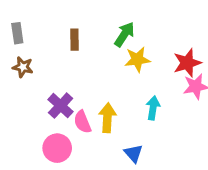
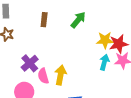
yellow star: (137, 59) -> (105, 40), moved
cyan arrow: (153, 108) -> (104, 62), moved

